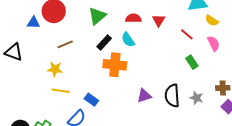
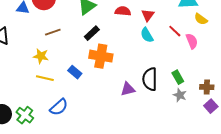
cyan semicircle: (128, 40) -> (147, 35), moved
pink semicircle: (214, 43) -> (192, 41), moved
green rectangle: (192, 62) -> (178, 77), moved
black semicircle: (172, 96) -> (150, 79), moved
blue rectangle: (91, 100) -> (75, 72), moved

